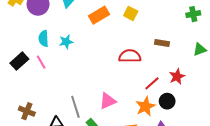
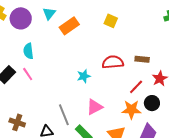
orange rectangle: (99, 15) -> (69, 26), moved
cyan star: (66, 42) -> (84, 76), moved
brown rectangle: (162, 43) -> (142, 59), moved
orange star: (145, 106) -> (131, 110), turned 30

